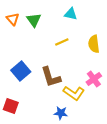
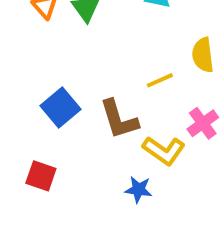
yellow line: (62, 42) -> (160, 80), moved

